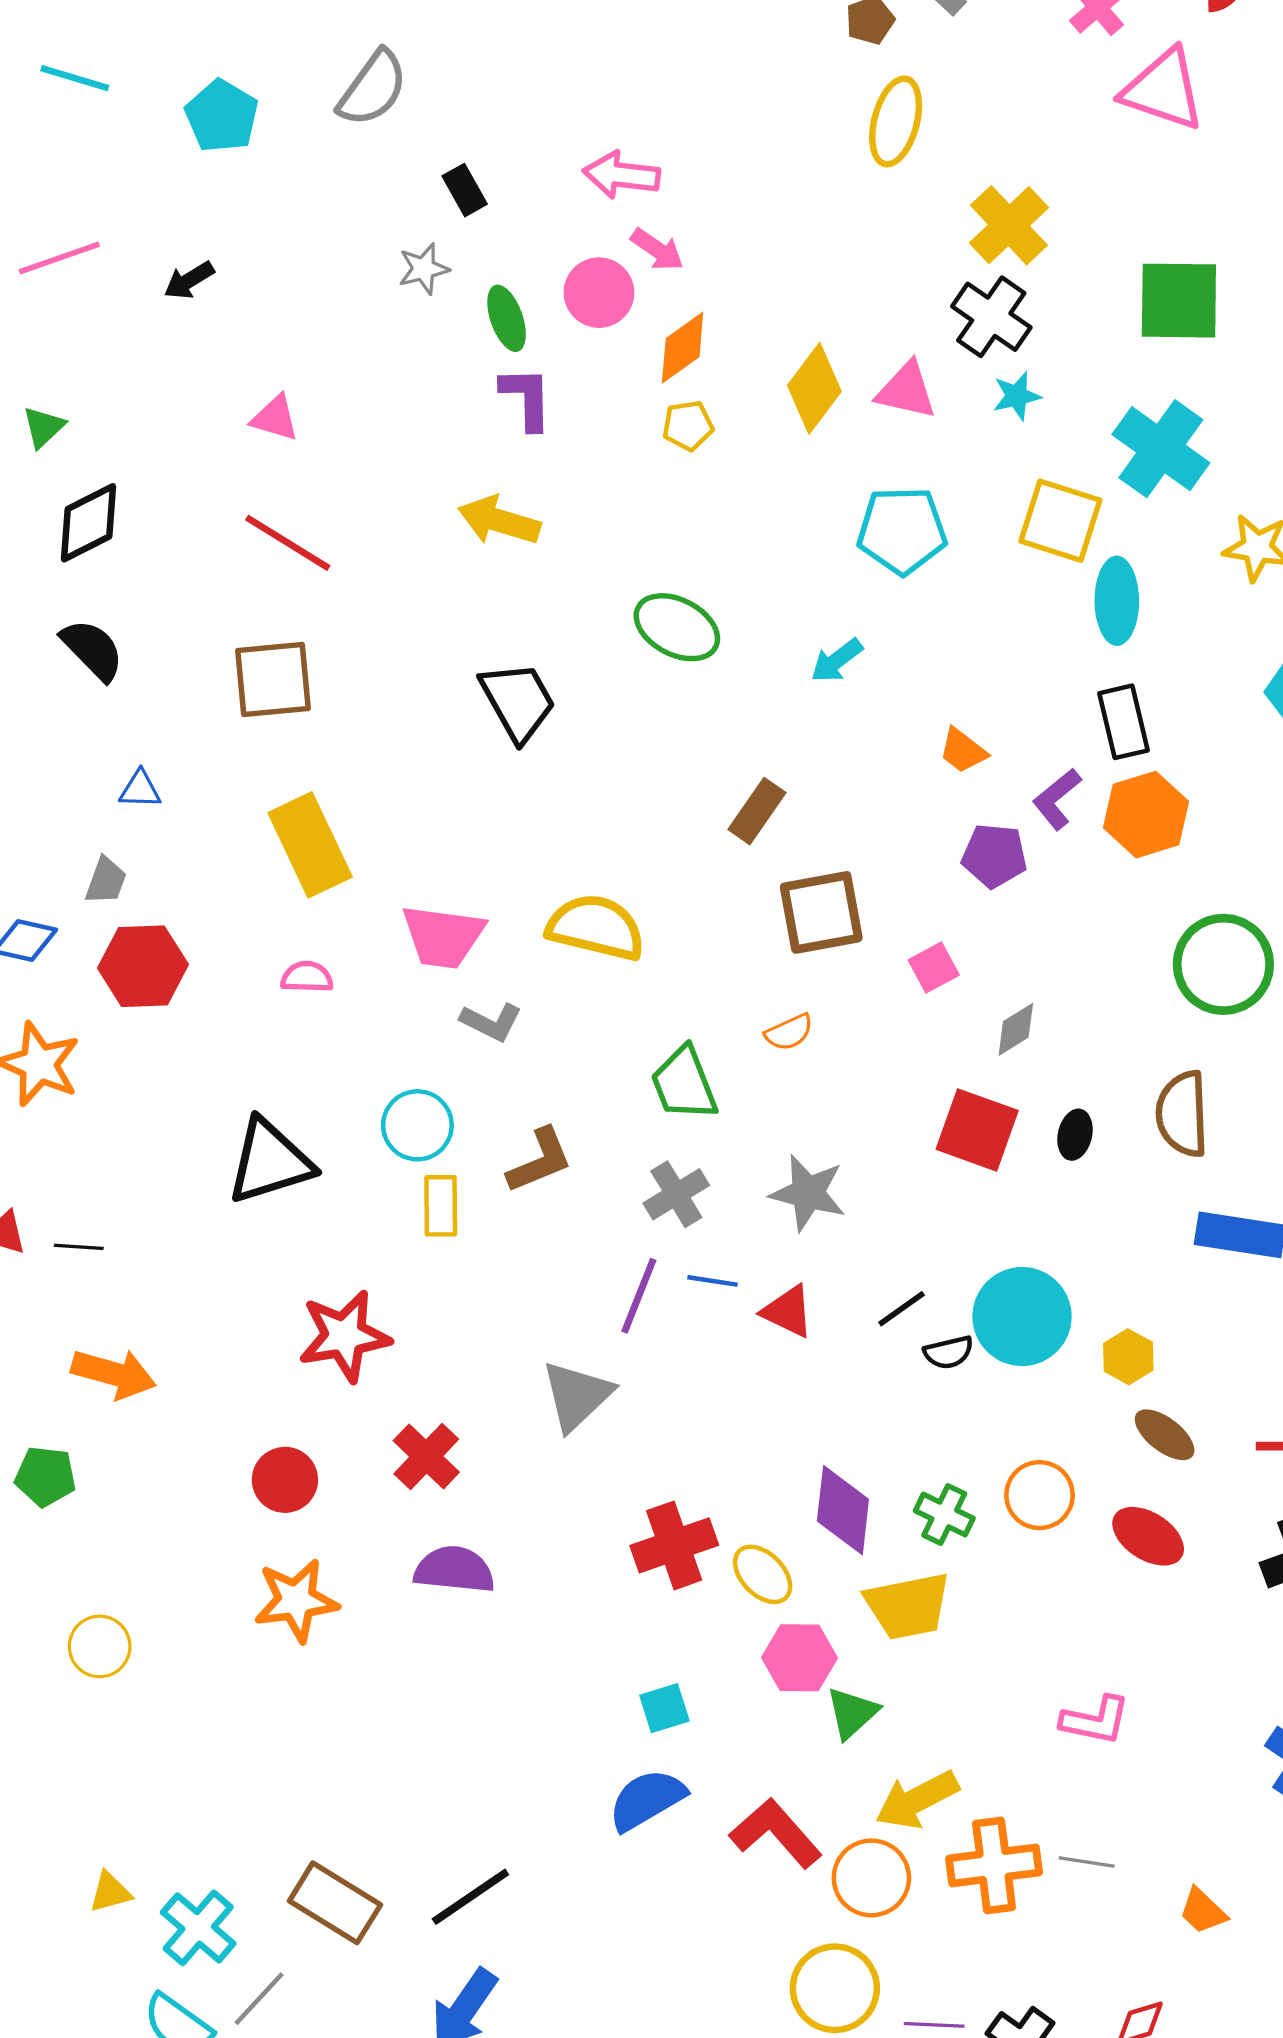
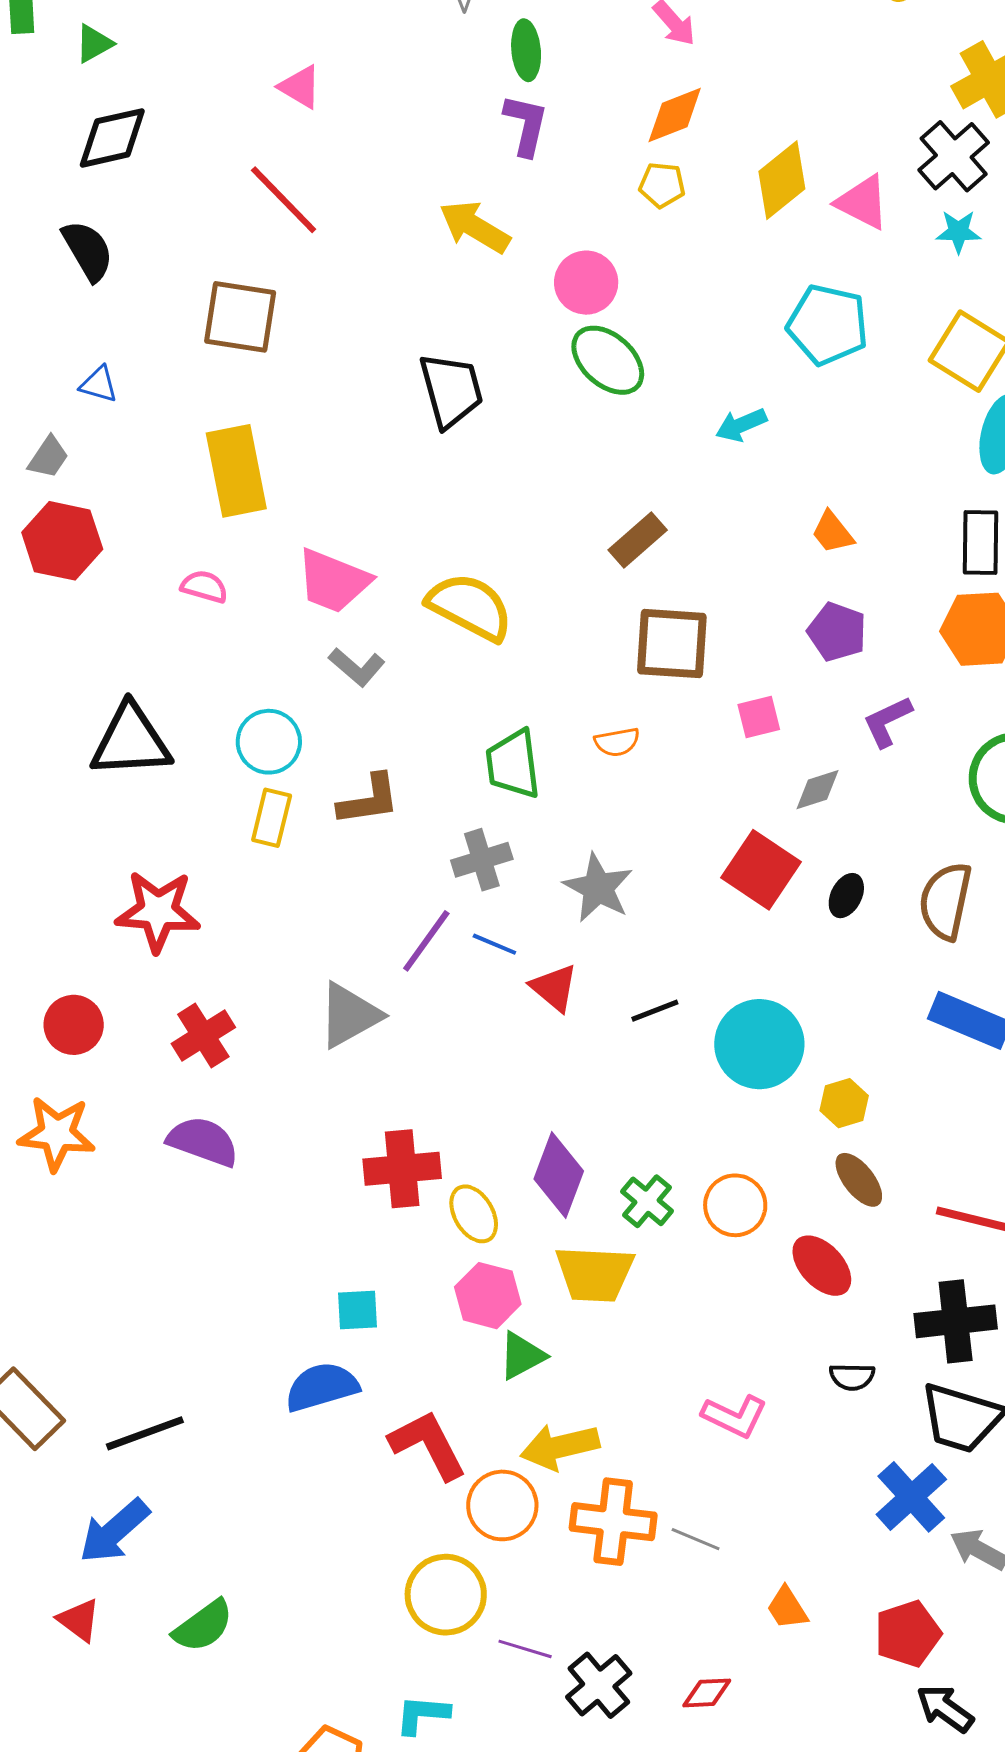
pink circle: (599, 293) -> (586, 283), moved
purple L-shape: (1057, 799) -> (887, 721), moved
black semicircle: (948, 1352) -> (852, 1377), moved

